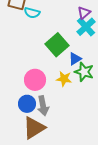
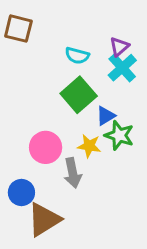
cyan semicircle: (32, 13) -> (77, 56), moved
blue circle: (27, 104) -> (21, 193), moved
gray arrow: (43, 106) -> (73, 173), moved

